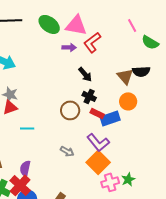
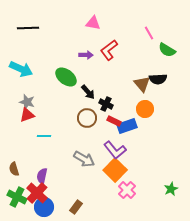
green ellipse: (49, 24) -> (66, 77), moved
pink triangle: (76, 25) -> (93, 23), moved, size x0.7
black arrow: (85, 74) -> (88, 92), moved
gray arrow: (67, 151) -> (84, 159), size x1.5
green star: (128, 179) -> (171, 189), moved
pink cross: (110, 182) -> (127, 190), turned -30

